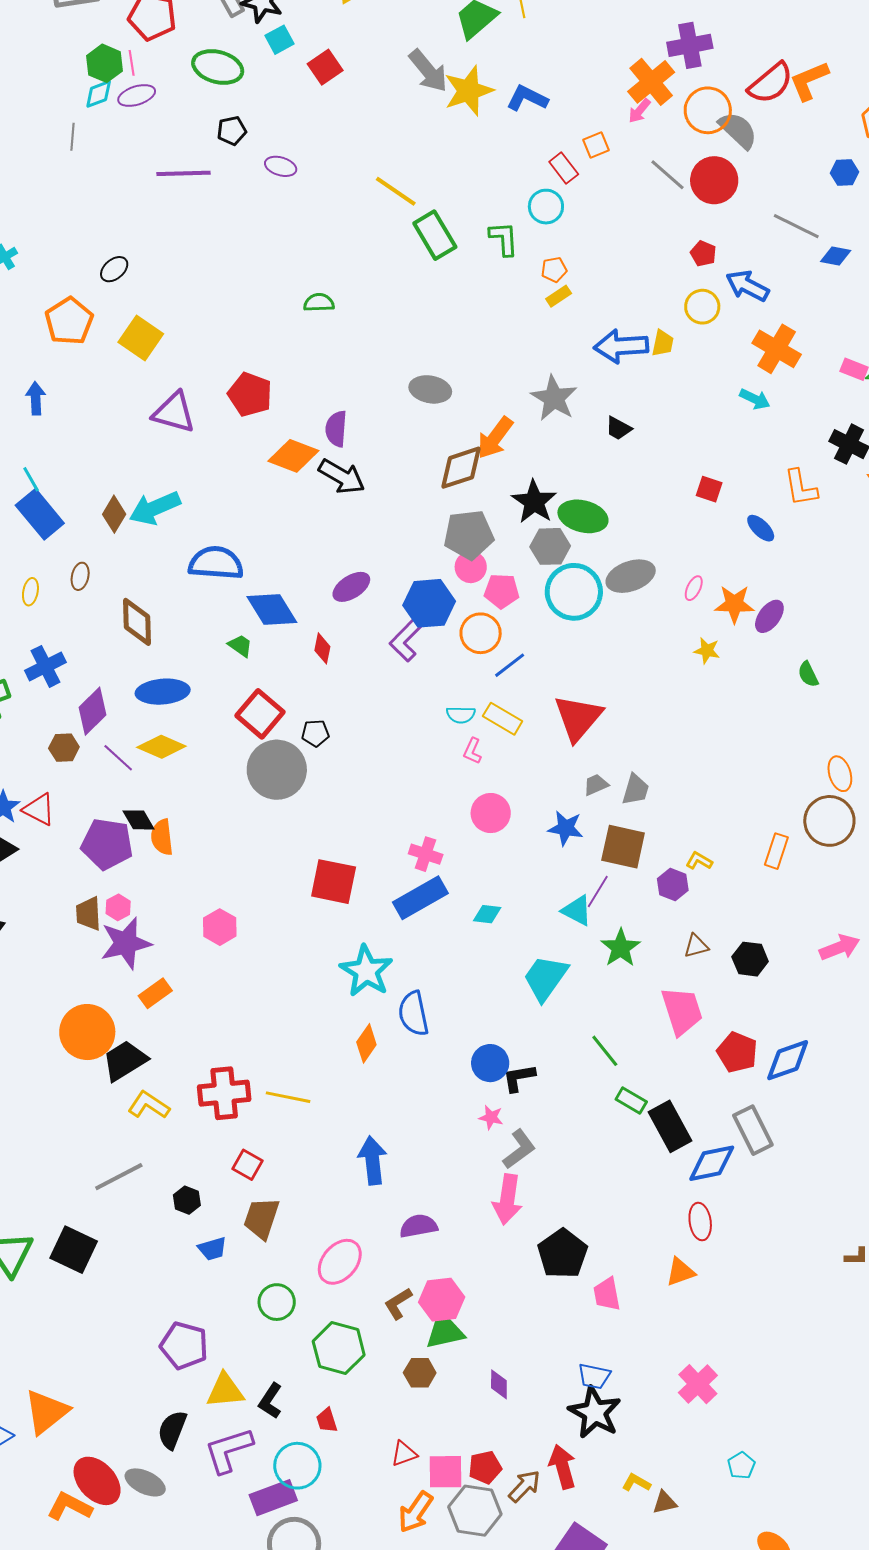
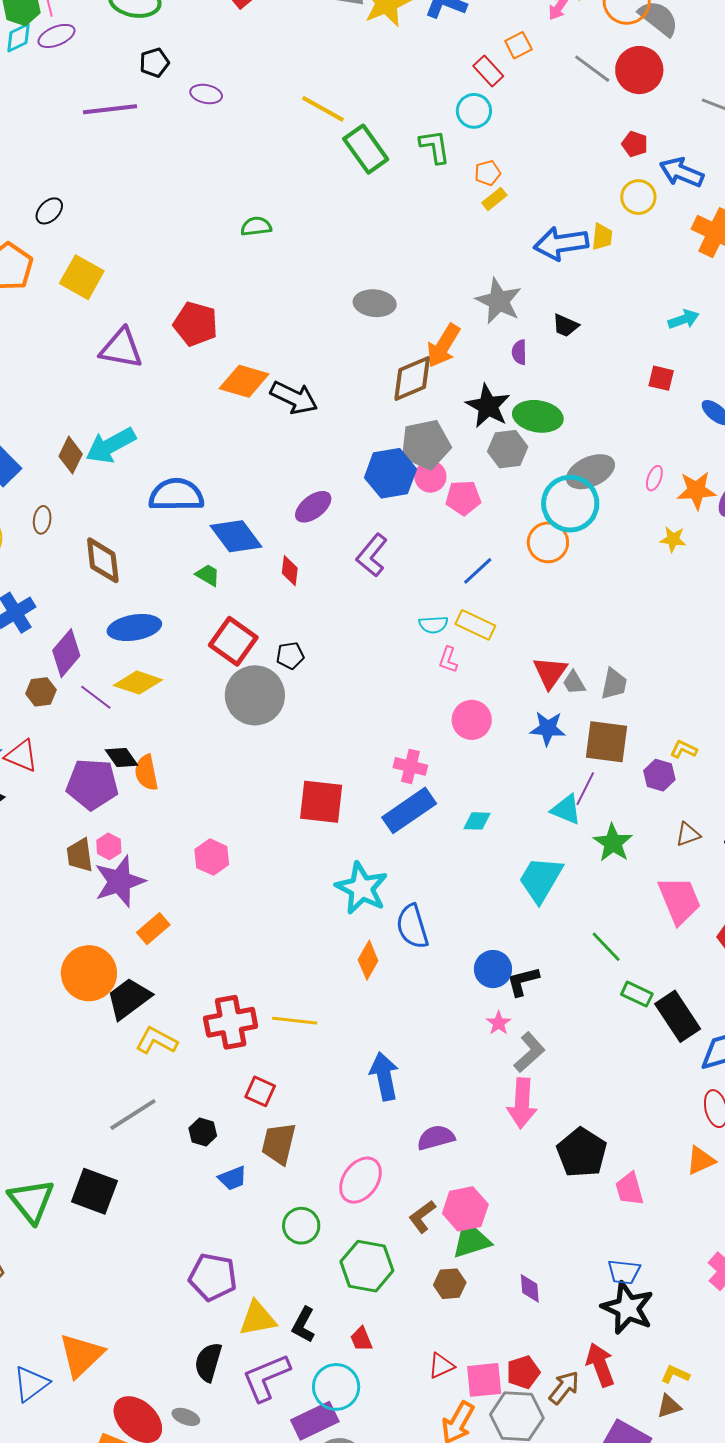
cyan arrow: (755, 399) -> (684, 319), moved, turned -40
purple semicircle: (336, 429) -> (519, 352), moved, size x0.7
cyan circle: (574, 592) -> (570, 504), moved
blue hexagon: (429, 603) -> (390, 473), moved
orange circle: (481, 633) -> (548, 542), moved
red triangle: (578, 718) -> (550, 672), moved, size x0.7
gray trapezoid: (596, 785) -> (574, 683), turned -92
pink star: (491, 1117) -> (499, 1023), turned 30
gray ellipse: (145, 1482) -> (186, 1417), size x0.7
brown triangle: (665, 1502) -> (669, 1406), moved

